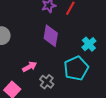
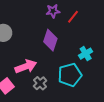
pink arrow: (30, 67) -> (26, 67), size x1.5

